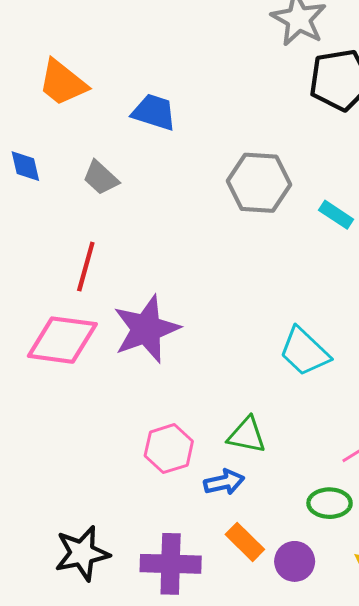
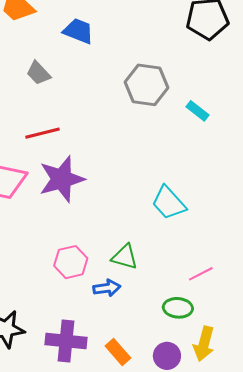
red line: (86, 267) -> (43, 133), moved, turned 56
orange rectangle: (245, 542) -> (118, 352), moved
purple circle: (295, 561) -> (167, 356), moved

